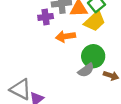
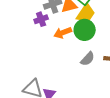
green circle: (93, 56) -> (85, 30), moved

